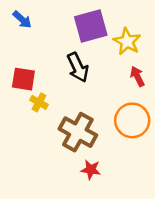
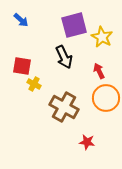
red arrow: (137, 76) -> (99, 71), moved
red star: (91, 170) -> (87, 142), moved

